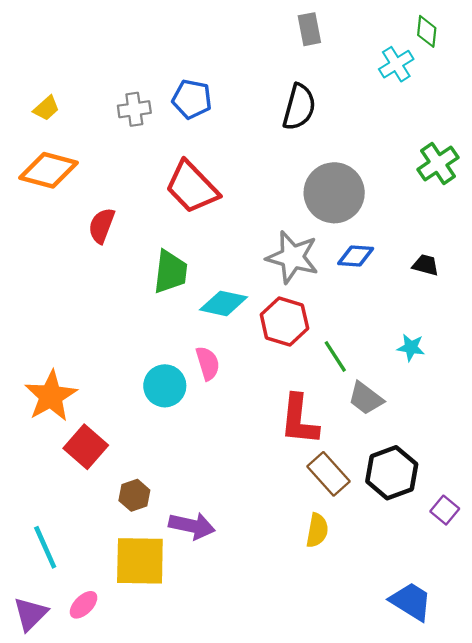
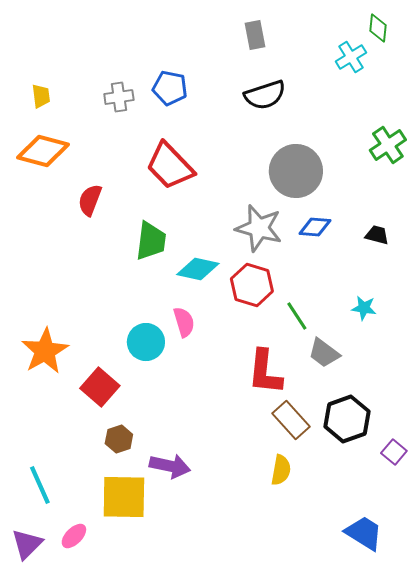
gray rectangle: (309, 29) -> (255, 35), moved
black semicircle: (299, 107) -> (265, 95), turned 57
yellow trapezoid: (46, 108) -> (41, 96), turned -55
red square: (86, 447) -> (100, 387), moved

